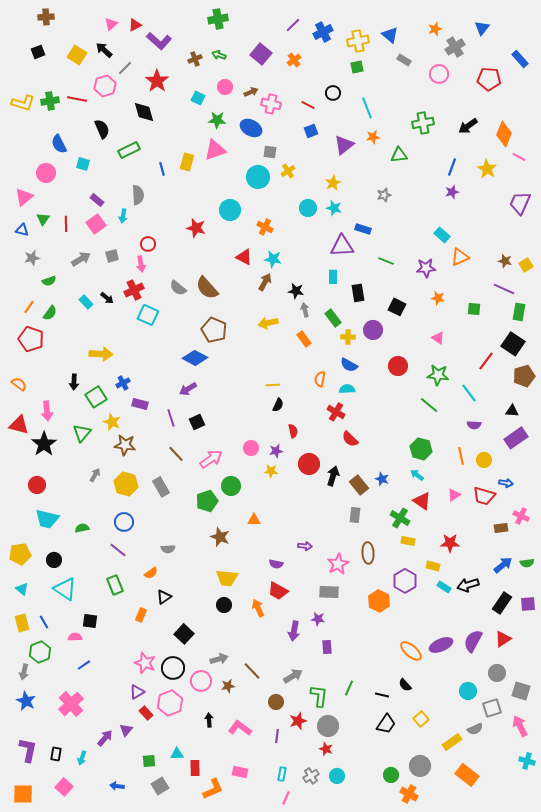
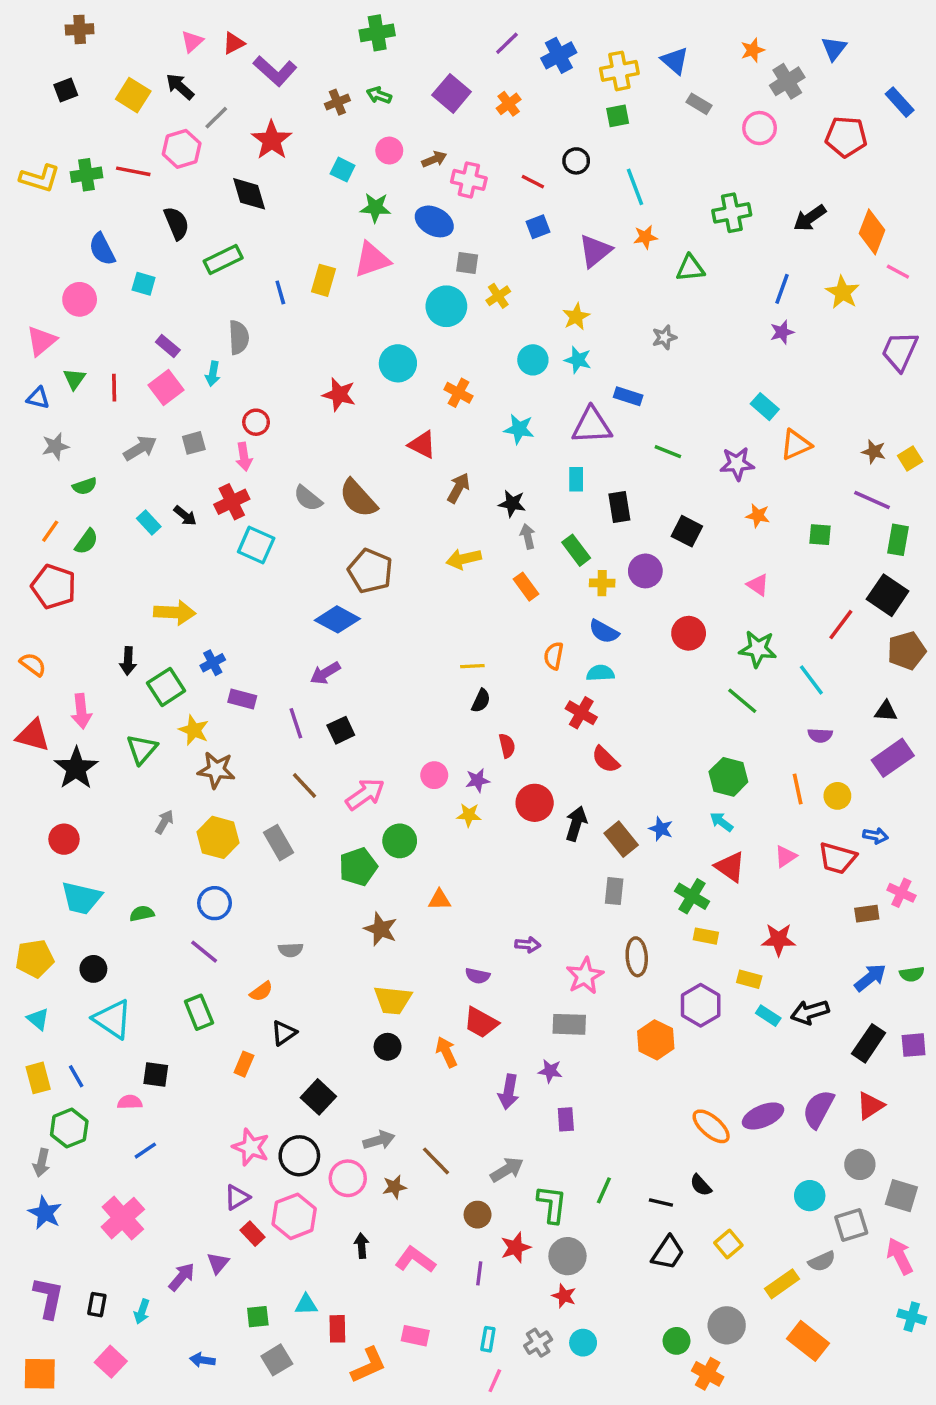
cyan star: (273, 259) -> (519, 429), moved

